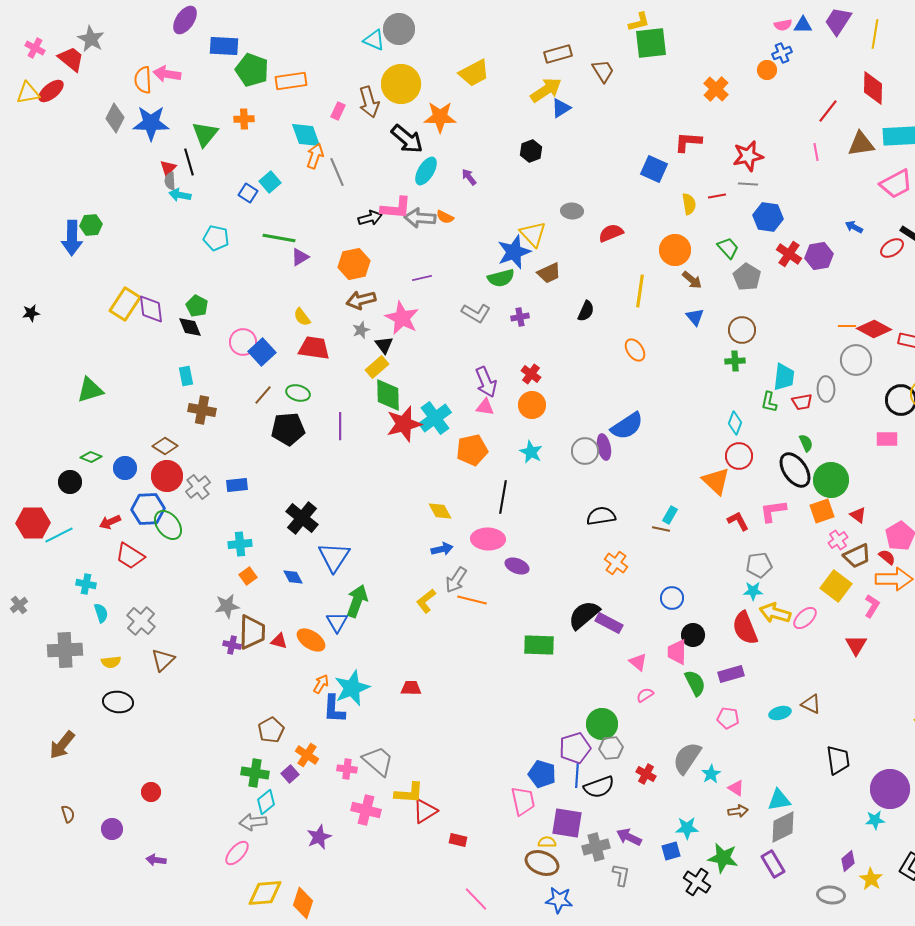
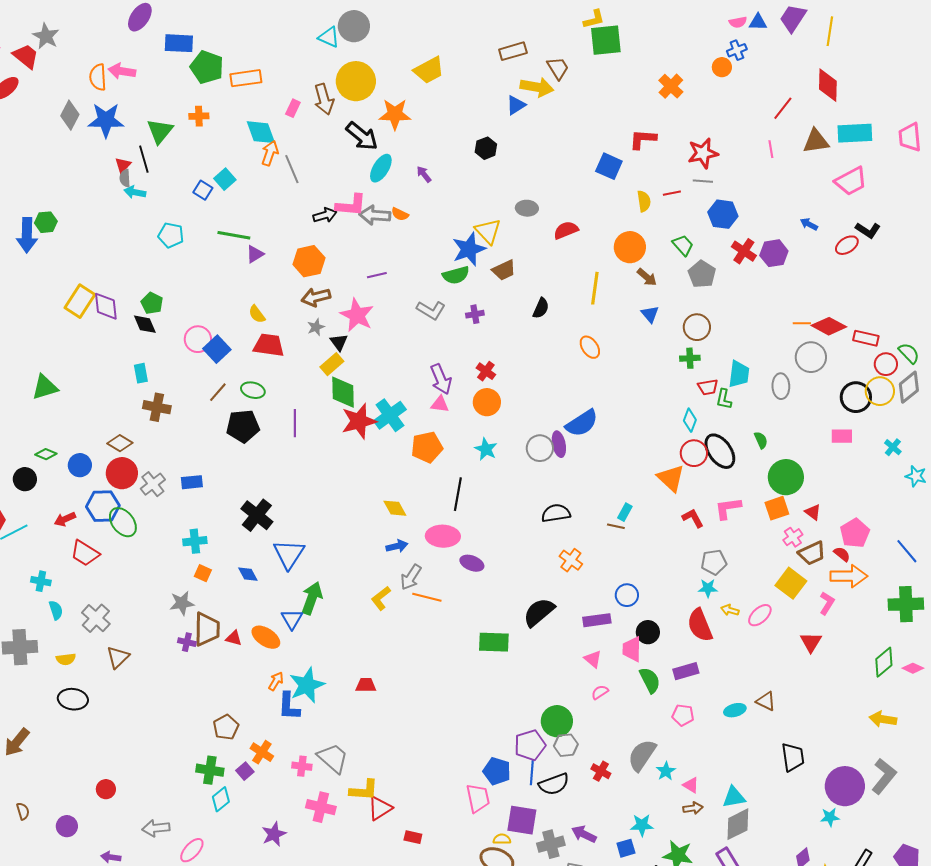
yellow arrow: (546, 90) -> (537, 87), moved, turned 44
red trapezoid: (802, 402) -> (708, 387), moved
black ellipse: (795, 470) -> (720, 451), moved
orange square: (248, 576) -> (203, 573), turned -30
yellow arrow: (775, 613) -> (730, 610), size x0.6
purple rectangle: (609, 623) -> (597, 620), moved, turned -36
gray arrow: (253, 822) -> (156, 828), moved

